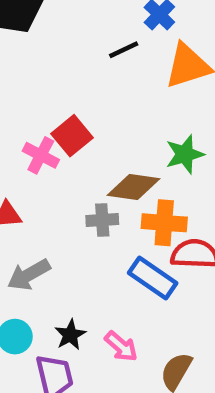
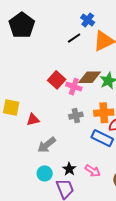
pink cross: (41, 155) -> (74, 87), moved
brown diamond: (134, 187) -> (90, 77), moved

